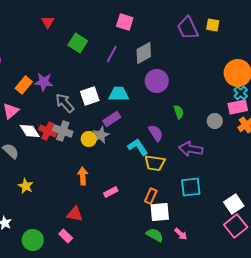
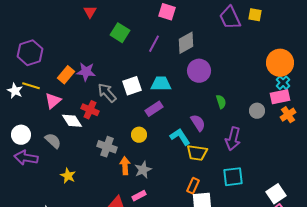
red cross: (48, 131) -> (90, 110), moved
gray cross: (63, 131) -> (107, 147), moved
gray star: (101, 135) -> (143, 170), moved
yellow circle: (89, 139) -> (139, 135), moved
purple arrow: (191, 149) -> (233, 139), turned -85
pink rectangle: (111, 192) -> (139, 196), moved

